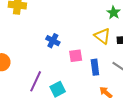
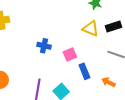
blue rectangle: (95, 67) -> (84, 71), moved

